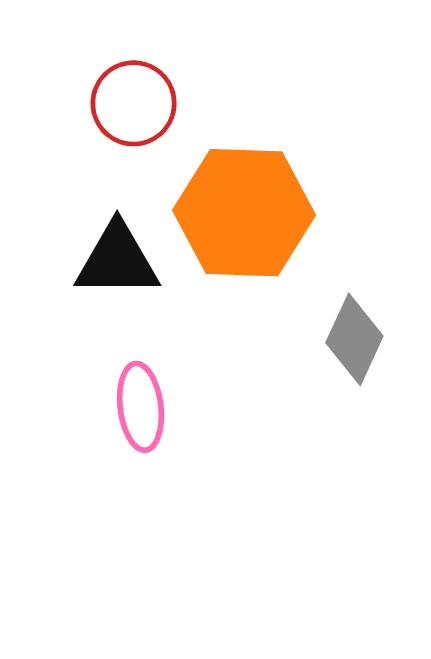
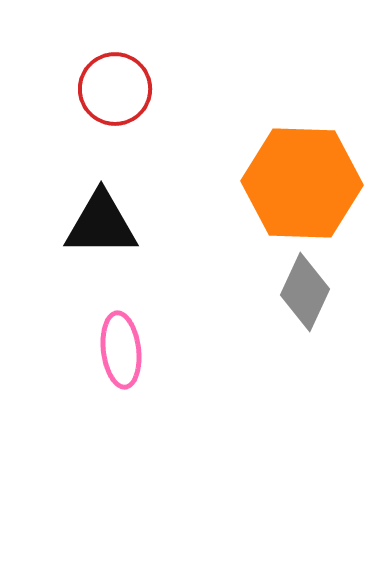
orange hexagon: (244, 213) -> (302, 183), moved

